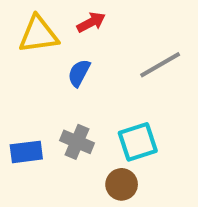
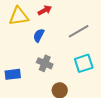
gray cross: (77, 142) -> (45, 63), moved
cyan square: (138, 142) -> (84, 63), moved

